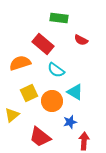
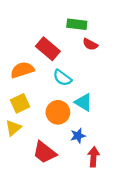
green rectangle: (59, 18) -> (77, 24), moved
yellow square: (29, 93) -> (20, 103), moved

